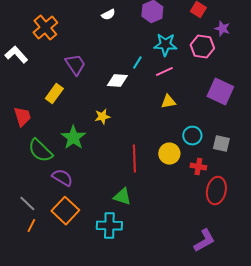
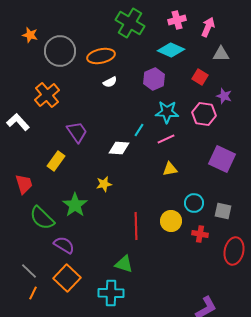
red ellipse: (216, 191) -> (234, 251), moved

